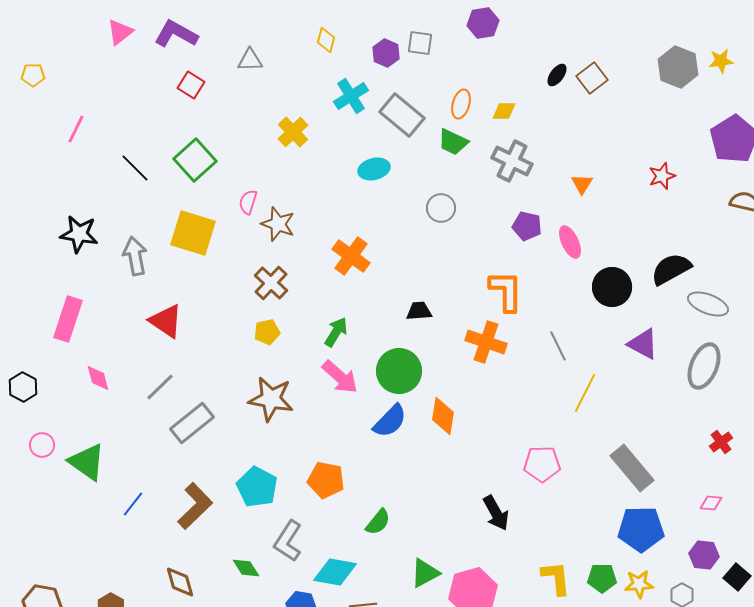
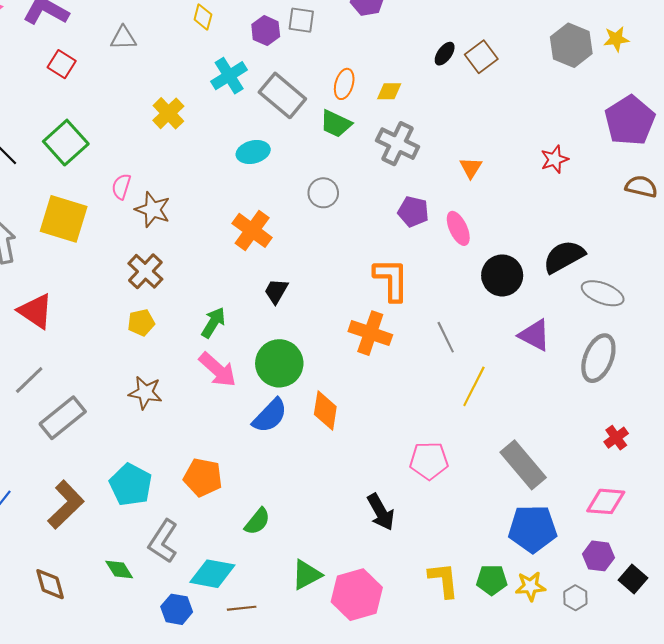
orange cross: (351, 256) -> (252, 230), moved
black trapezoid: (419, 311) -> (276, 291), moved, turned -56
brown star: (271, 399) -> (145, 393), size x0.7
pink diamond: (711, 503) -> (606, 501), size x1.6

